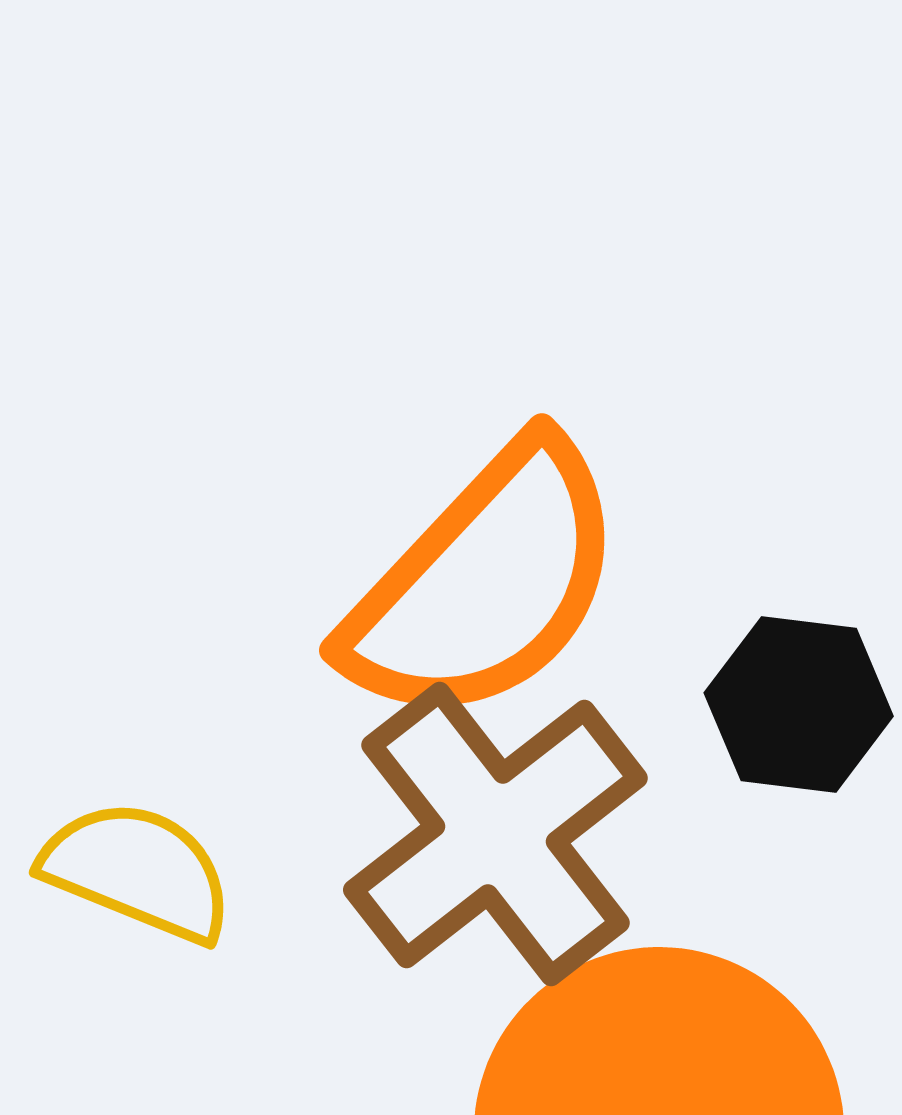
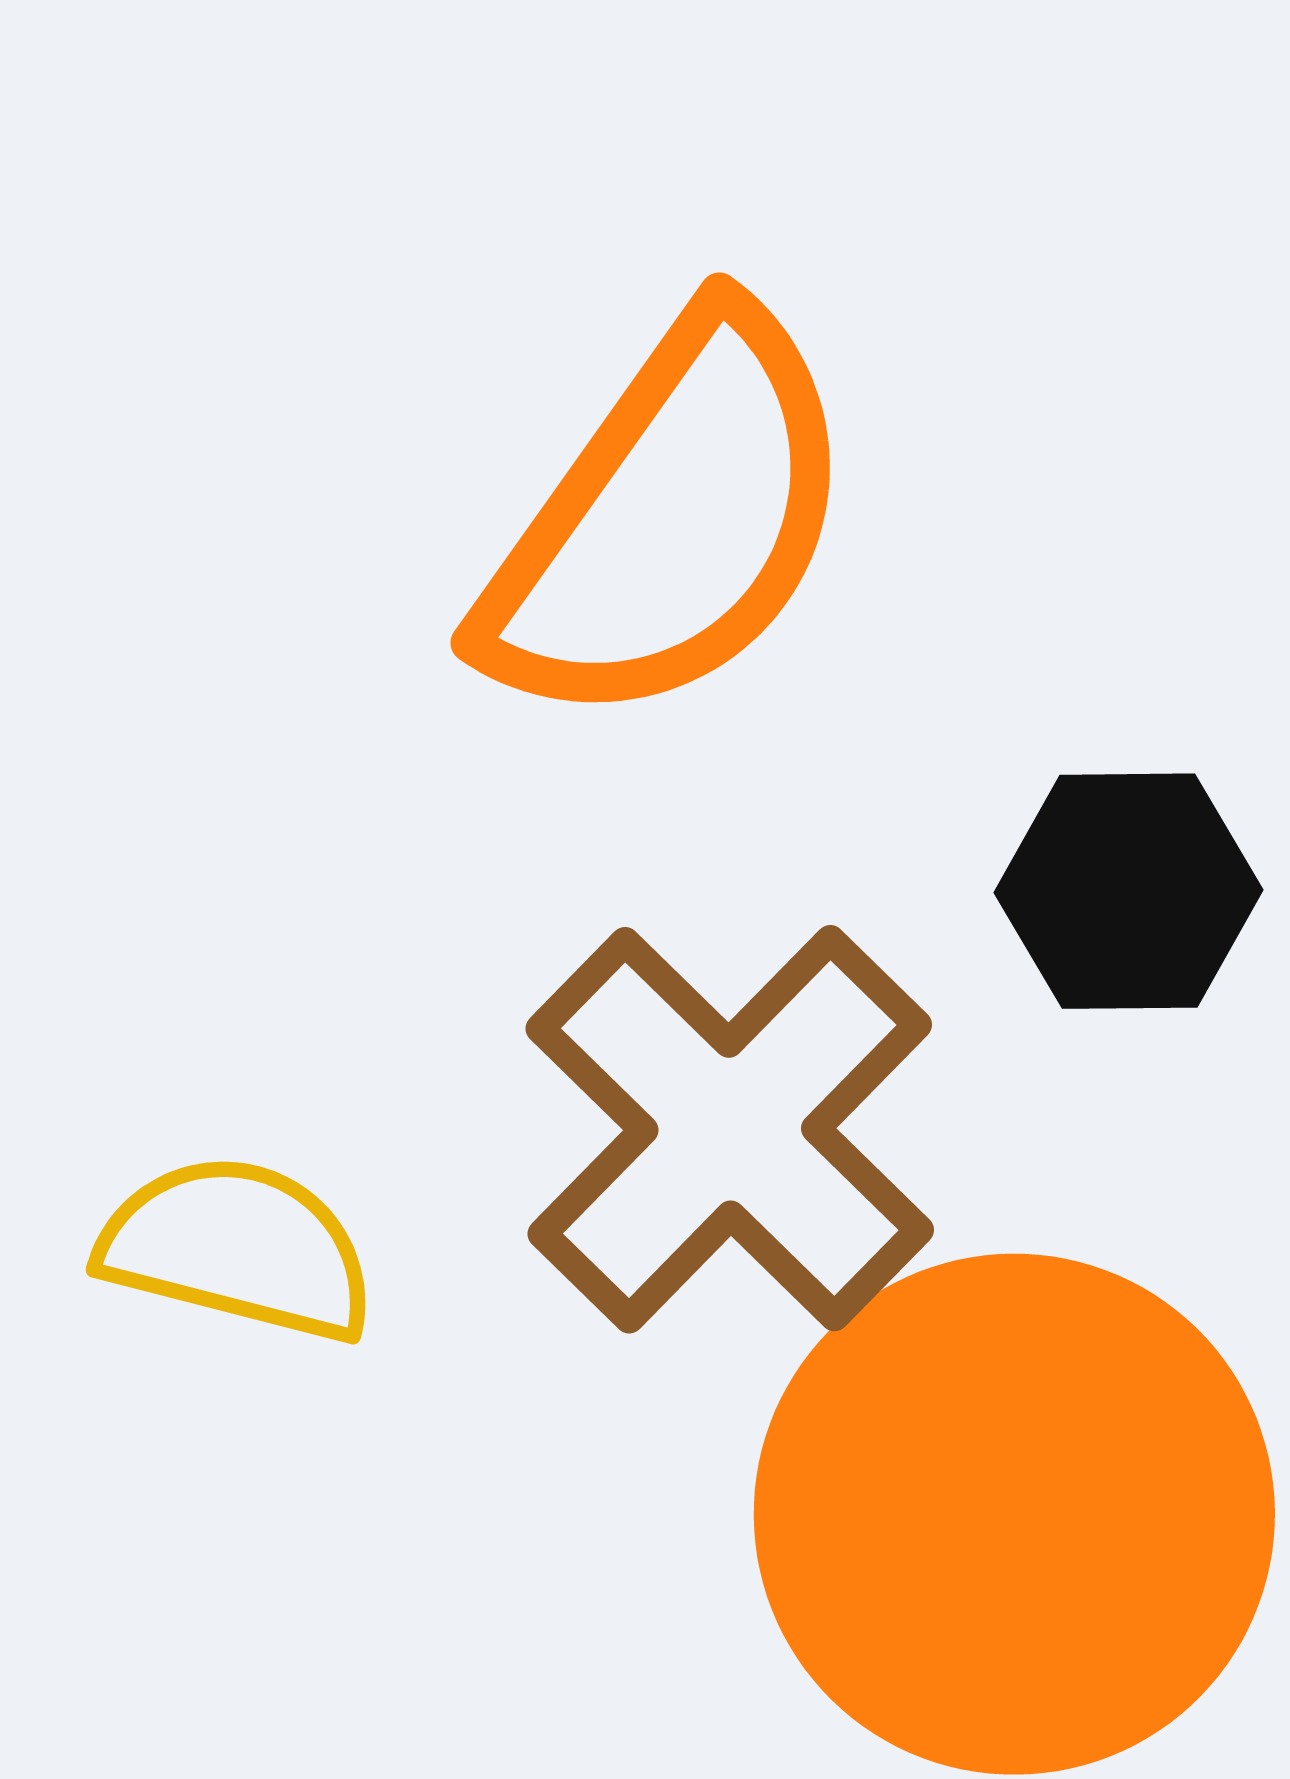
orange semicircle: (485, 583) -> (669, 520), moved

